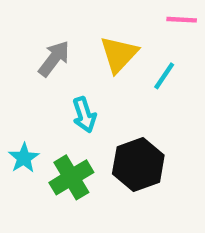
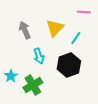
gray arrow: (54, 59) -> (25, 30), turned -60
black hexagon: (138, 164) -> (69, 65), moved

